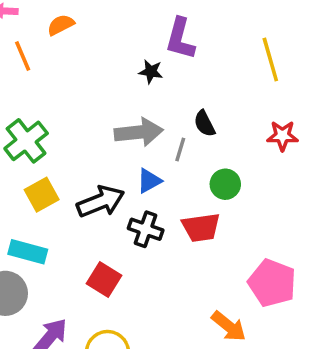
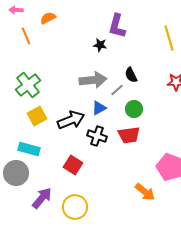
gray line: (180, 150) -> (117, 90), turned 32
green circle: (225, 184) -> (134, 109), moved

